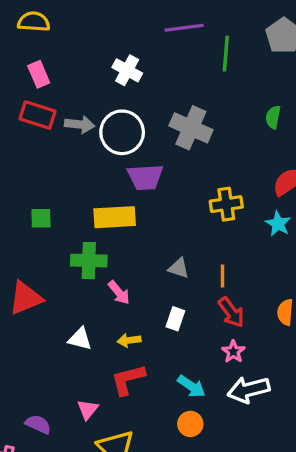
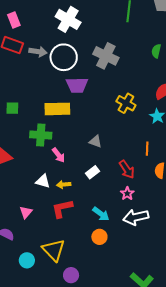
white cross: (127, 70) -> (68, 19), size x1.4
yellow cross: (226, 204) -> (126, 103), turned 36
orange line: (223, 276) -> (147, 149), moved
white rectangle: (175, 319) -> (93, 172), turned 32
white triangle: (80, 339) -> (43, 181), moved
pink triangle: (88, 409) -> (26, 212), moved

